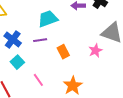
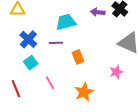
pink star: (95, 51) -> (116, 72), moved

